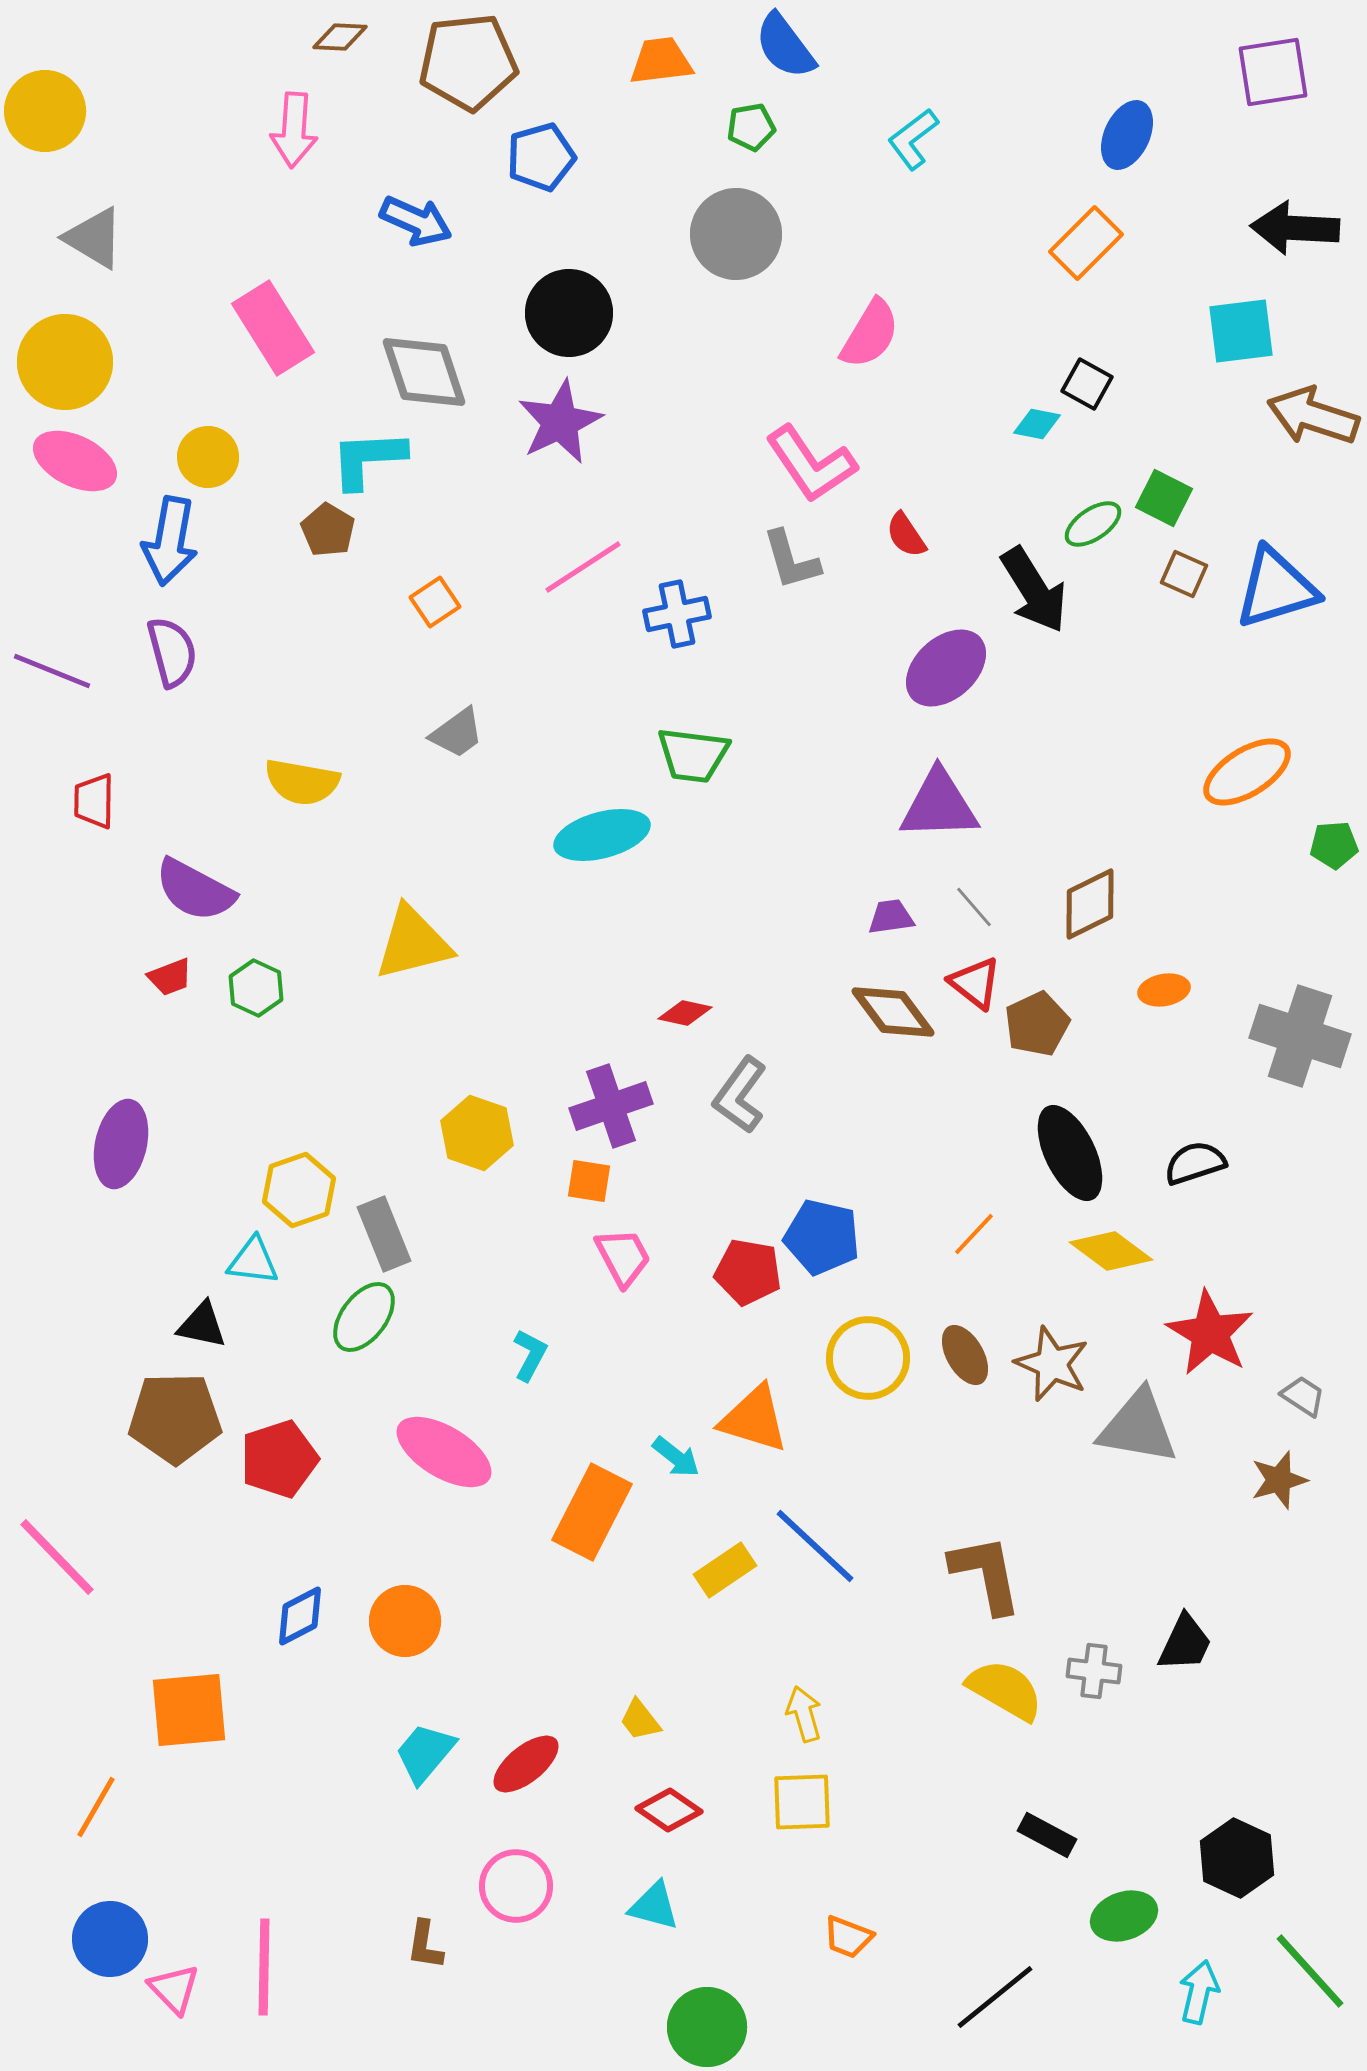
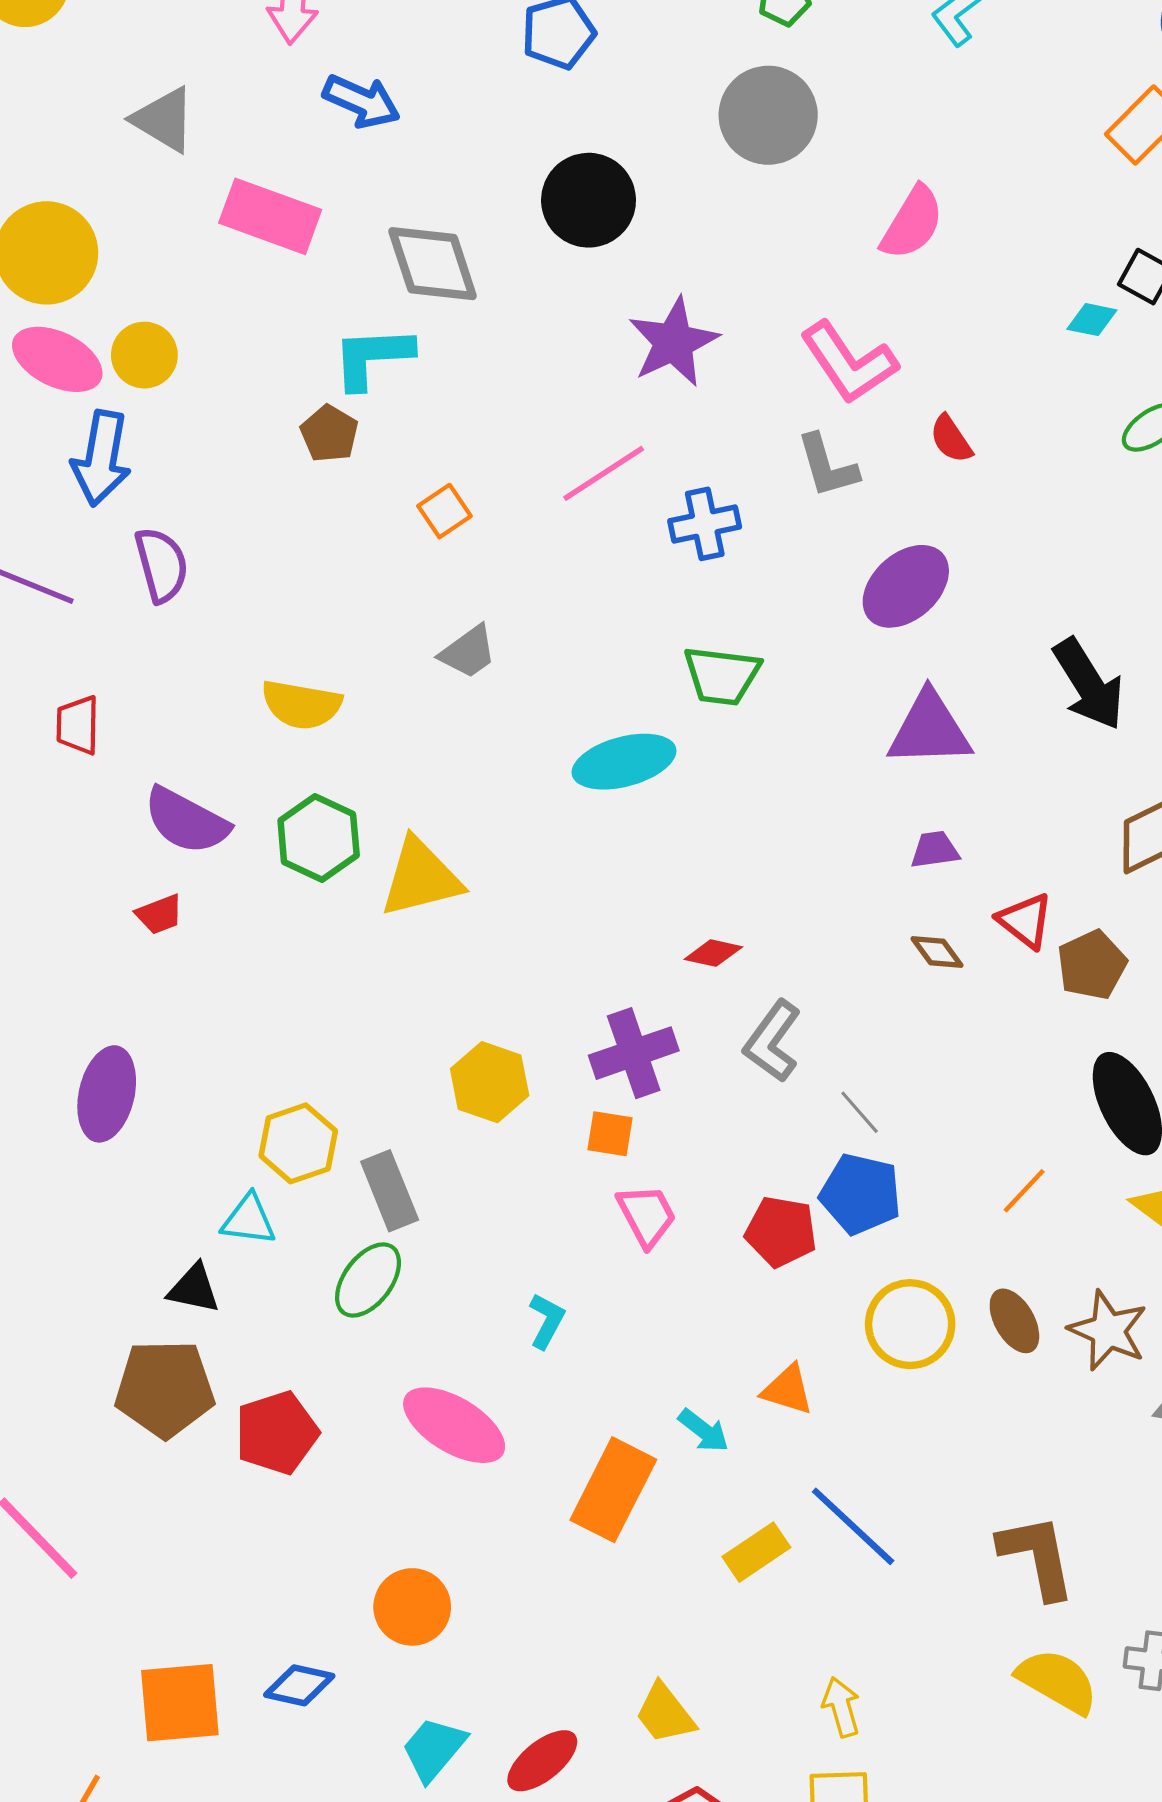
blue arrow: (416, 221) -> (362, 101), moved
gray triangle: (94, 238) -> (164, 120), moved
pink rectangle: (273, 328) -> (270, 216), turned -38
purple star: (560, 422) -> (674, 342), moved
yellow circle: (208, 457) -> (144, 355), moved
blue arrow: (170, 541) -> (101, 458), moved
black arrow: (1034, 590) -> (1089, 684), moved
purple ellipse: (946, 668) -> (906, 586), moved
purple triangle: (939, 805) -> (929, 729), moved
gray line: (974, 907) -> (860, 1112), moved
green hexagon: (256, 988) -> (319, 838), moved, size x1.4
brown diamond: (893, 1012) -> (937, 952), size x0.6
orange triangle: (754, 1419) -> (788, 1390), size x0.7
blue diamond: (300, 1616) -> (299, 1685), moved, turned 40
yellow trapezoid: (640, 1720) -> (665, 1713), size x1.4

